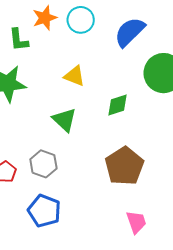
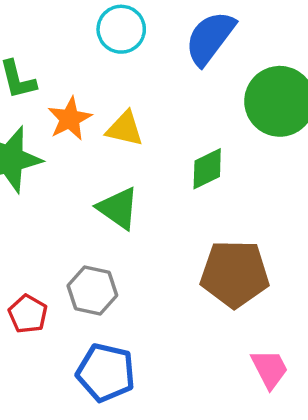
orange star: (45, 18) -> (70, 119), moved
brown pentagon: (124, 166) -> (235, 274), turned -30

